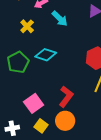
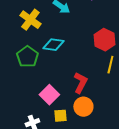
yellow cross: (27, 26) -> (30, 20), size x1.5
yellow square: (41, 126) -> (60, 116), turned -32

